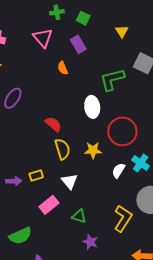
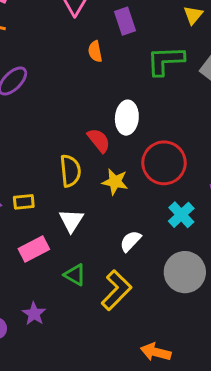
green L-shape: (112, 79) -> (165, 61), moved
red semicircle: (53, 124) -> (99, 140), moved
white semicircle: (118, 171) -> (130, 241), moved
yellow L-shape: (123, 218) -> (116, 290), moved
purple star: (90, 242) -> (34, 314), moved

